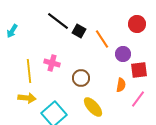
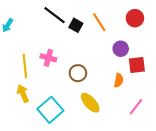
orange line: (102, 39) -> (99, 22), moved
yellow arrow: (27, 98) -> (23, 94), turned -120
pink line: (138, 99) -> (136, 107), moved

